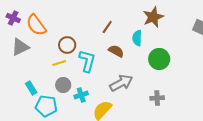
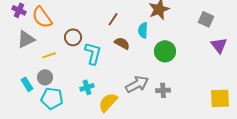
yellow line: (59, 63) -> (49, 55), moved
gray arrow: (121, 83) -> (137, 84), moved
gray circle: (63, 85) -> (45, 77), moved
cyan rectangle: (31, 88) -> (27, 84), moved

